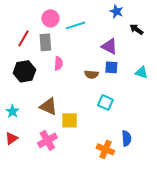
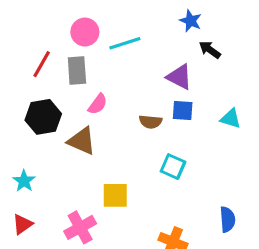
black arrow: (136, 29) -> (210, 50), moved
pink semicircle: (58, 63) -> (98, 104), turned 32
brown triangle: (48, 106) -> (82, 141), moved
blue semicircle: (126, 138) -> (227, 219), moved

